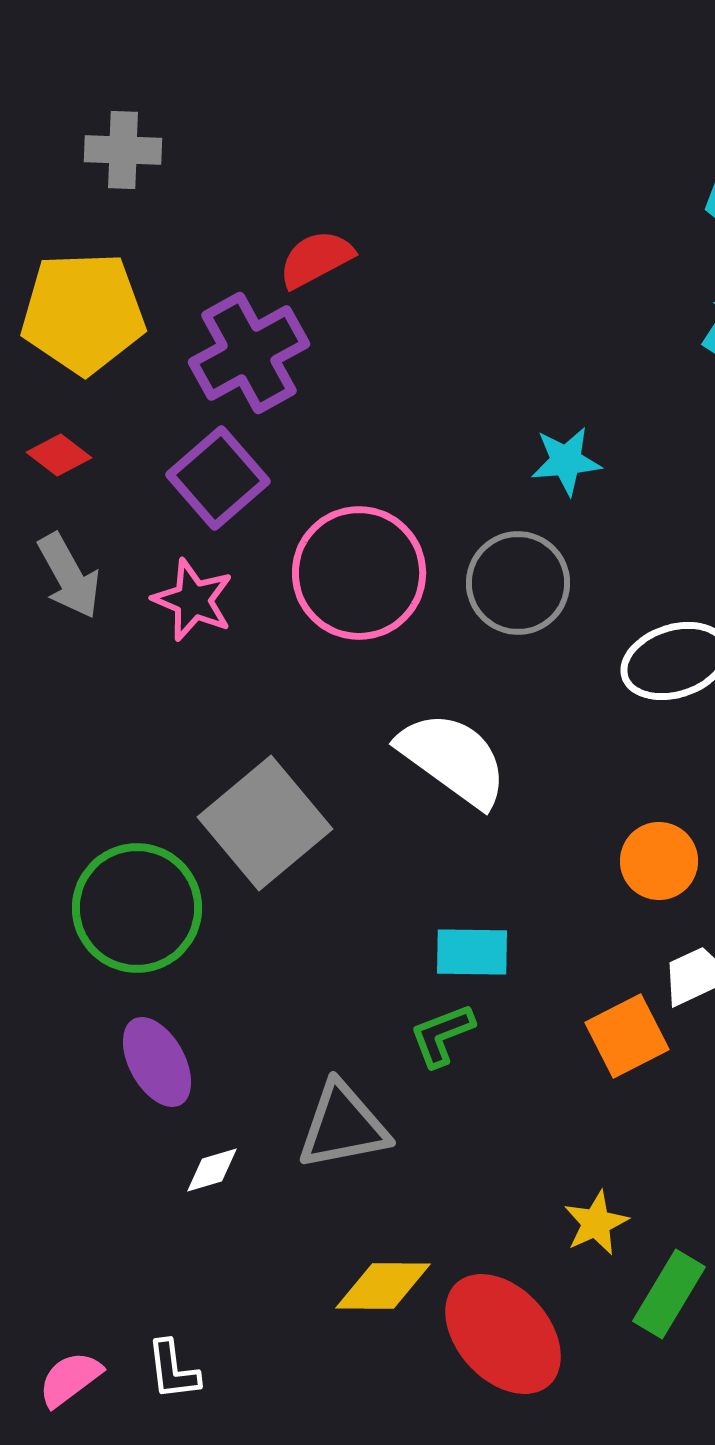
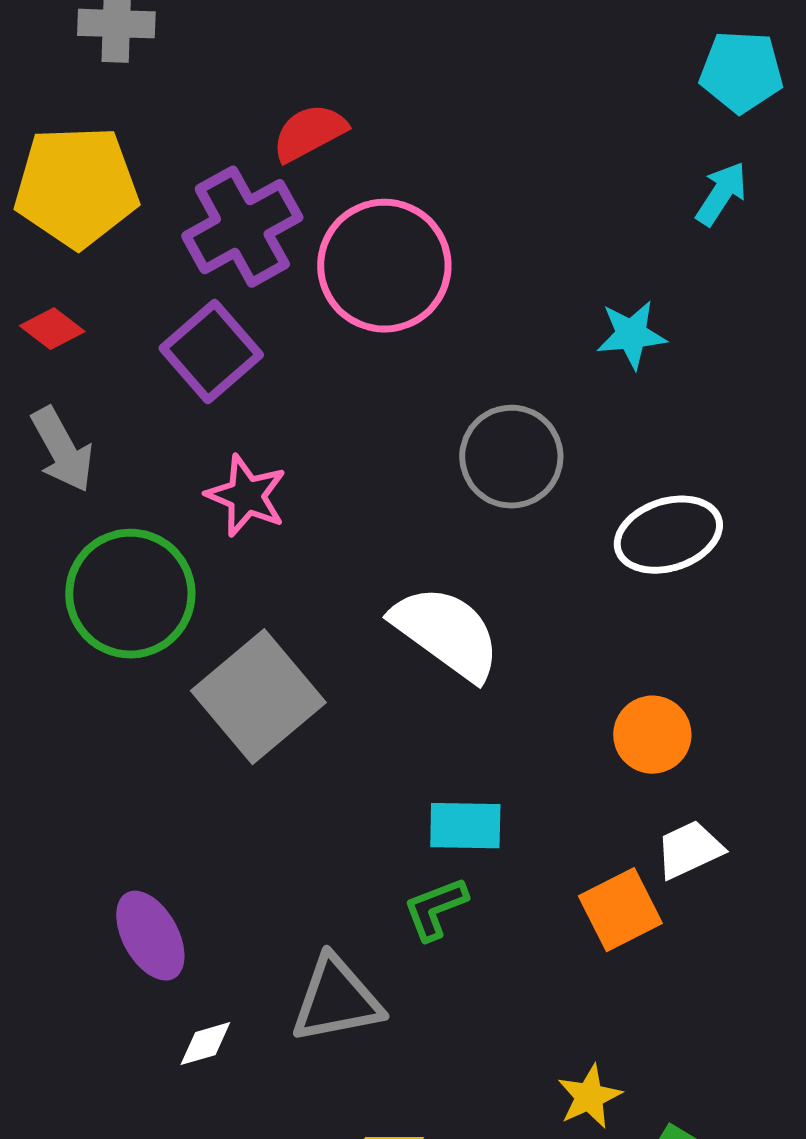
cyan star: (566, 461) -> (631, 335), moved
pink circle: (359, 573) -> (384, 266), moved
pink star: (193, 600) -> (246, 496), moved
green circle: (137, 908) -> (130, 594), moved

